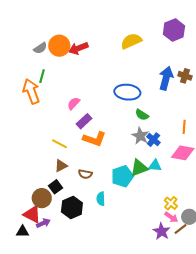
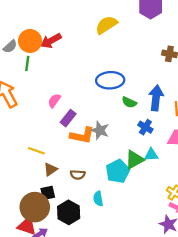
green line: (42, 76) -> (27, 63), moved
blue arrow: (166, 78) -> (156, 98), moved
gray star: (140, 136) -> (100, 130), moved
yellow line: (60, 144) -> (36, 151), moved
black square: (55, 187) -> (48, 193), turned 32
brown circle: (42, 198) -> (35, 207), size x1.4

